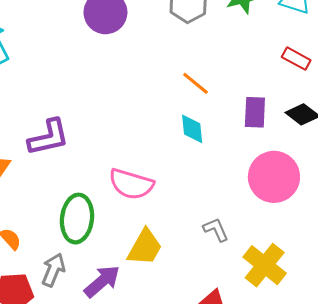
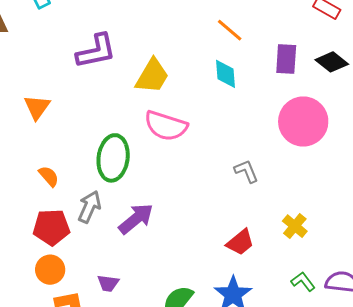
purple L-shape: (48, 137) -> (96, 51), moved
yellow trapezoid: (145, 247) -> (152, 76), moved
yellow cross: (265, 265) -> (295, 226), moved, size x0.6

